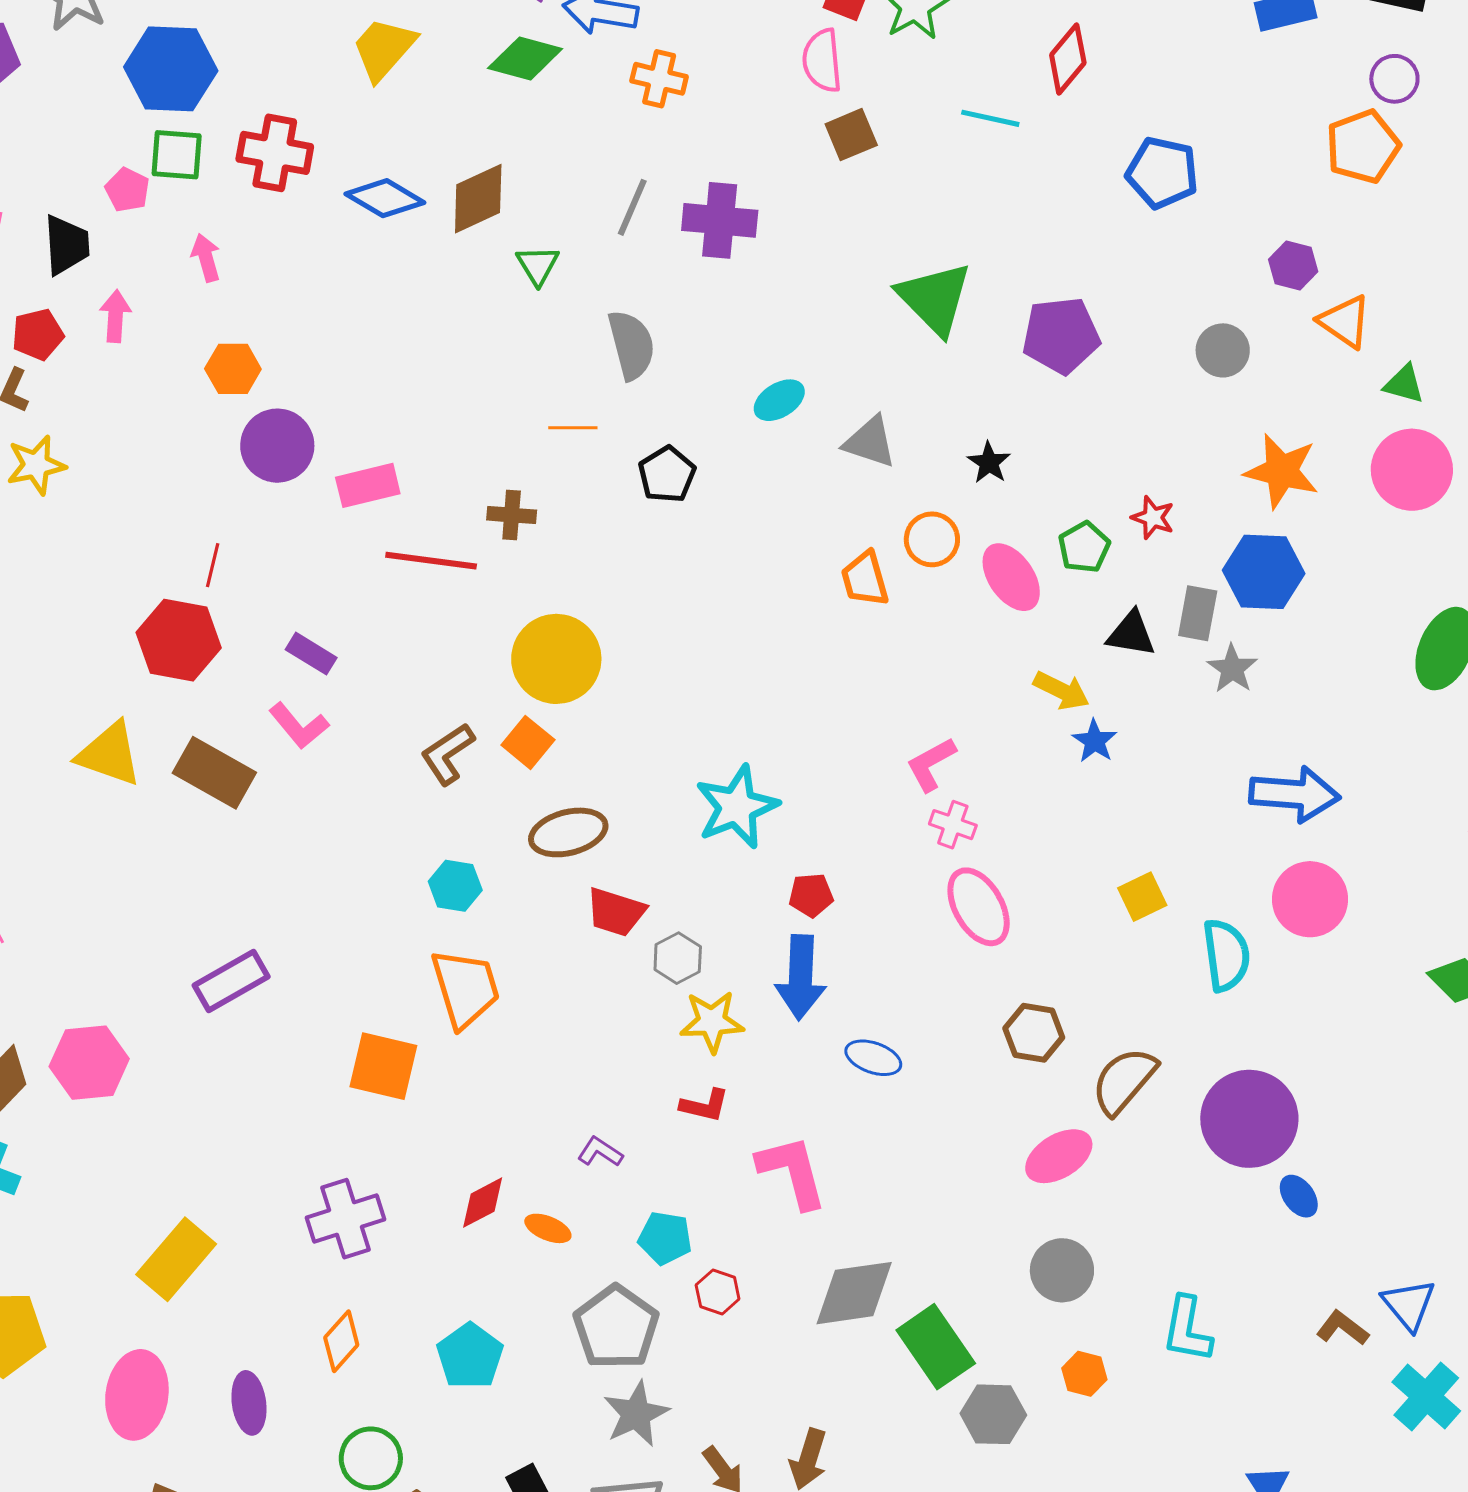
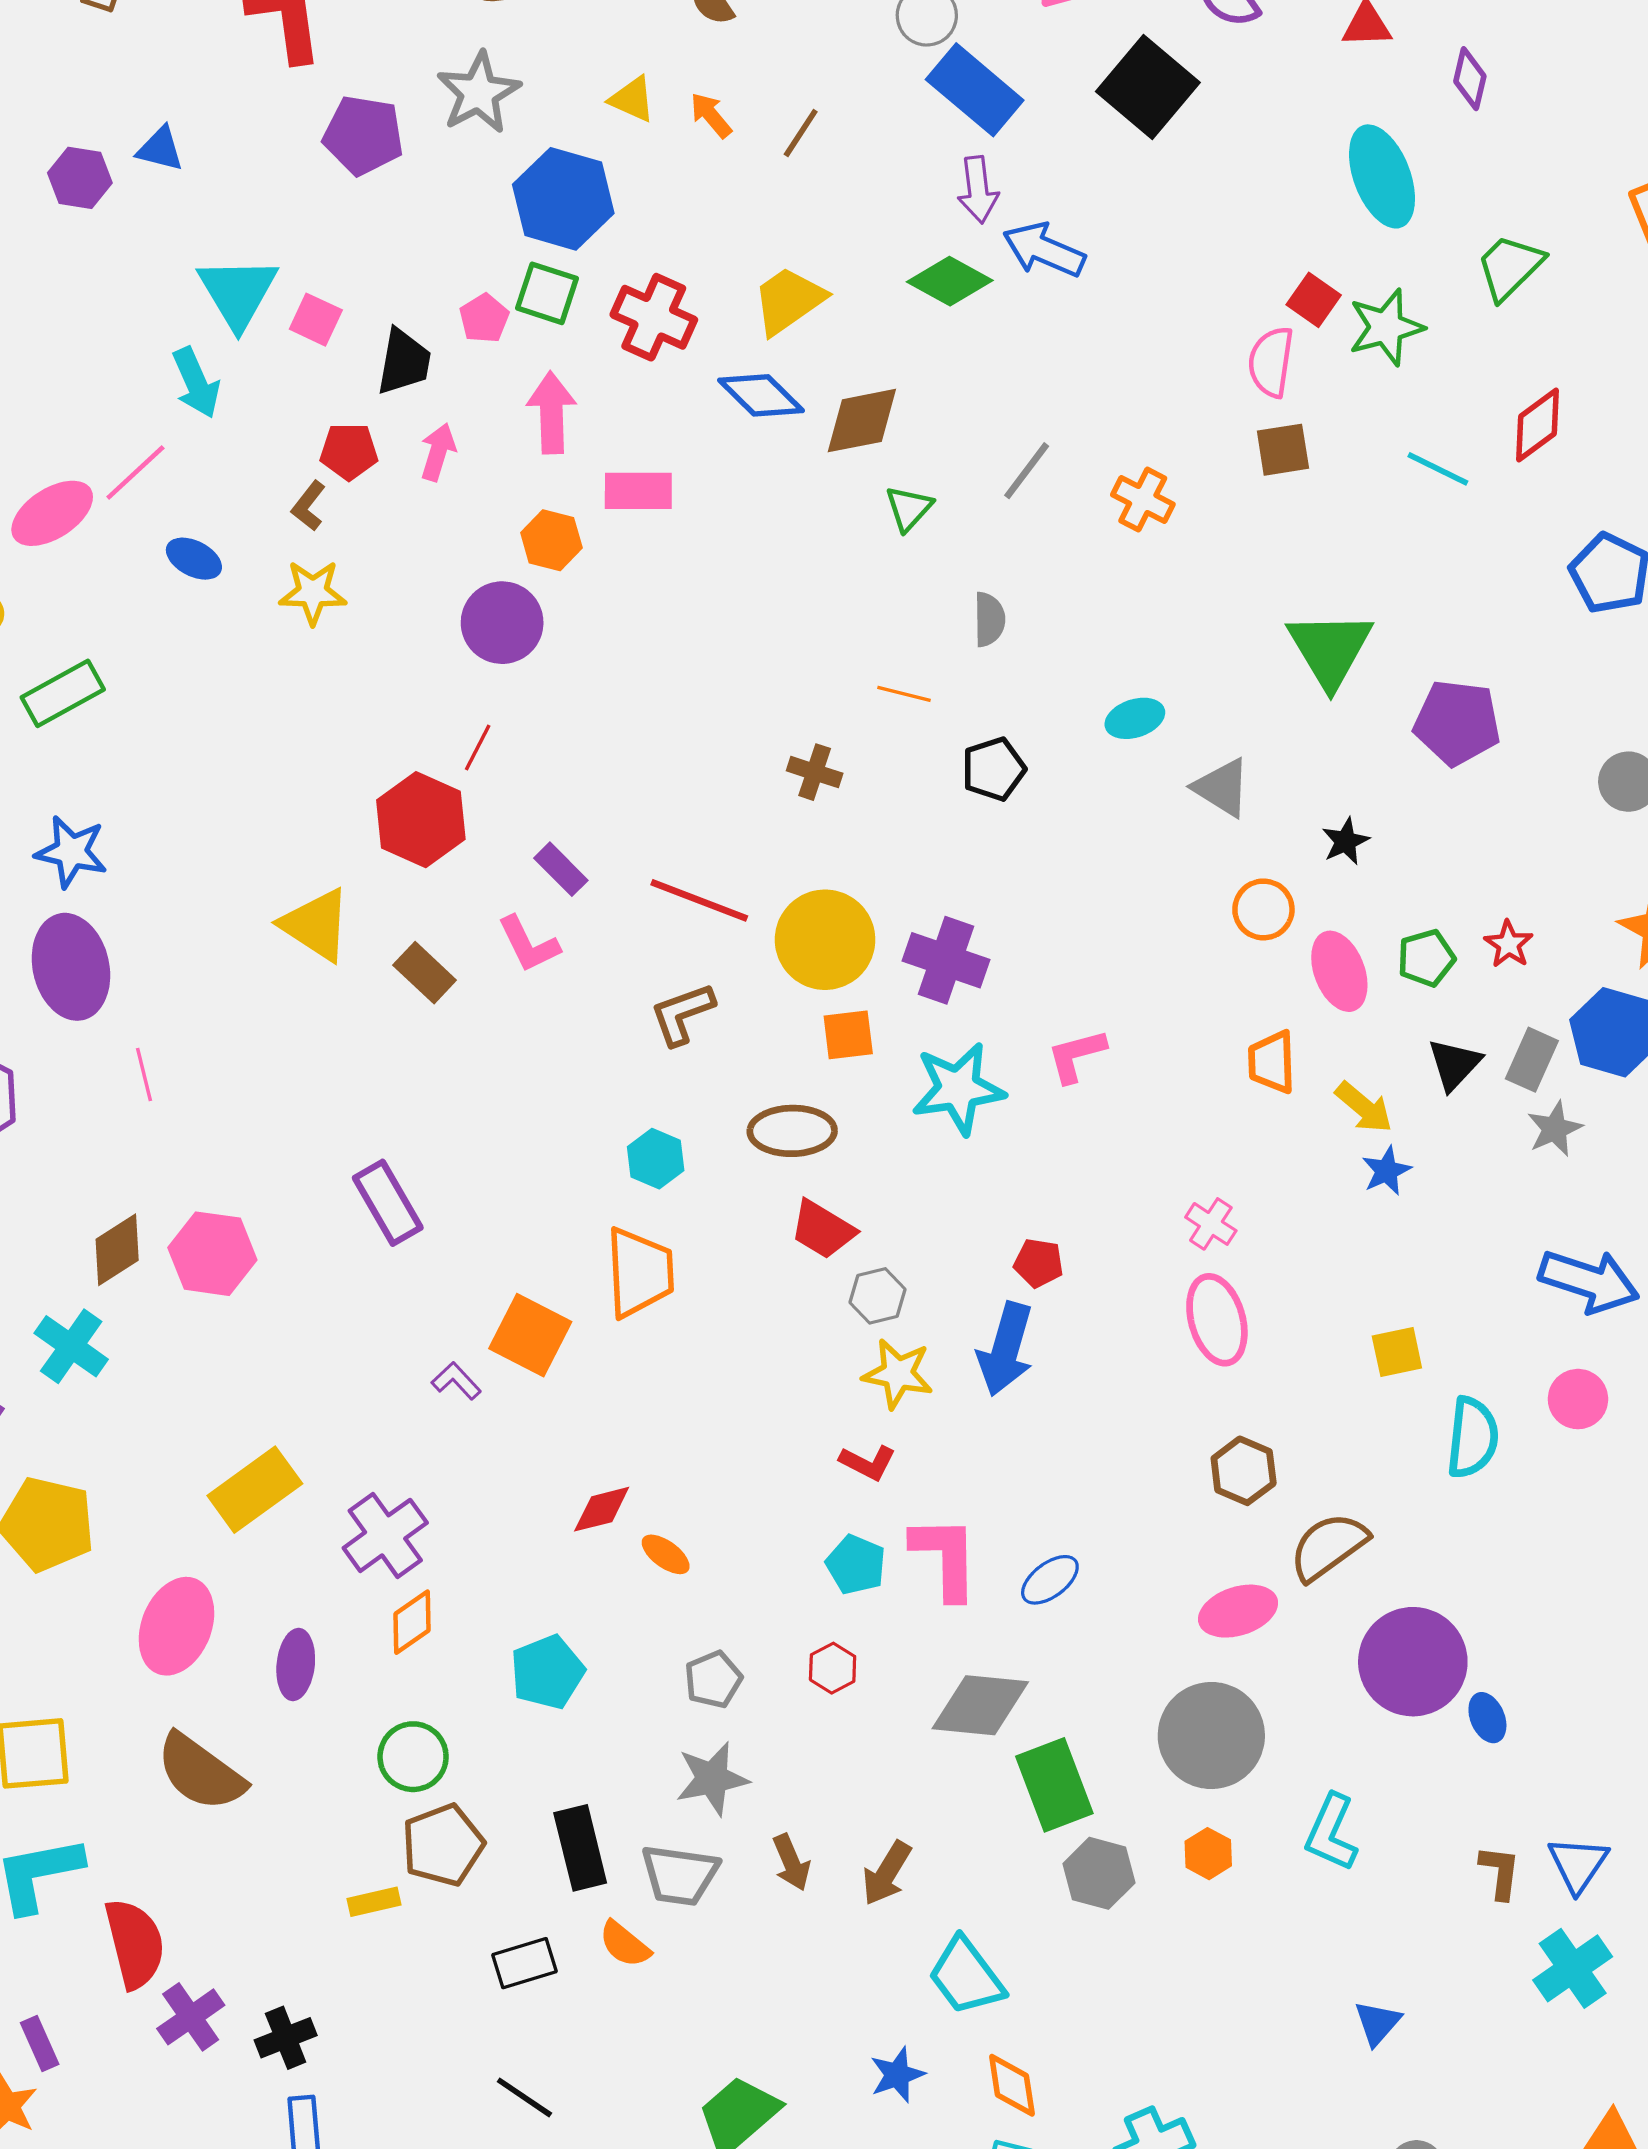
yellow trapezoid: (384, 49) -> (789, 300), moved
orange cross: (659, 79) -> (1143, 499), moved
purple cross: (720, 220) -> (946, 960), moved
pink arrow: (206, 258) -> (552, 413), size x1.5
gray semicircle: (631, 345) -> (989, 619), size x0.7
purple circle: (277, 446) -> (502, 623), moved
pink rectangle: (368, 485) -> (638, 491), moved
red line: (431, 561) -> (699, 900), moved
orange trapezoid: (865, 579) -> (1272, 1062), moved
black triangle: (1131, 634) -> (1454, 1064), turned 50
orange square: (528, 742) -> (848, 1035), moved, turned 30
pink L-shape: (931, 764) -> (1076, 1056), moved
brown rectangle: (214, 773) -> (425, 973), size x0.7
cyan star: (737, 807) -> (958, 1089), moved
pink circle: (1310, 899) -> (1578, 1399), size x0.7
purple rectangle: (231, 981) -> (388, 1203), turned 76
blue ellipse: (873, 1058) -> (1050, 1580), moved, turned -70
purple circle: (1249, 1119) -> (1413, 1662), moved
purple L-shape: (600, 1152) -> (456, 1381), moved
purple cross: (346, 1219) -> (385, 1535), moved, turned -32
cyan pentagon: (665, 1238) -> (856, 1565), moved
gray circle: (1062, 1270) -> (1211, 1736), size x1.5
gray pentagon: (616, 1327) -> (713, 1679), size x0.6
brown L-shape: (1342, 1328) -> (1500, 1872), turned 46

